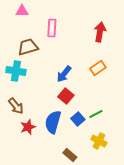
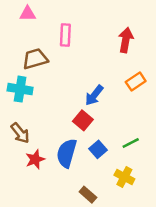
orange rectangle: (98, 68) -> (136, 82), moved
blue arrow: (64, 74) -> (94, 95), moved
green line: (96, 114) -> (131, 143), moved

